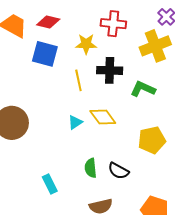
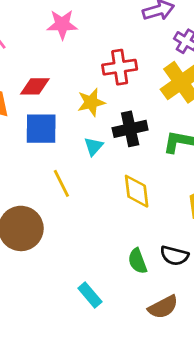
yellow line: (78, 80) -> (61, 183), moved
yellow diamond: (103, 117) -> (137, 191), turned 44
cyan triangle: (75, 122) -> (94, 146), moved

